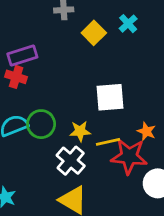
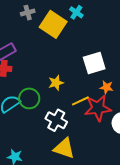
yellow square: (94, 33) -> (53, 24), size x1.5
white square: (110, 97) -> (94, 63), moved
yellow star: (80, 131) -> (56, 83), moved

